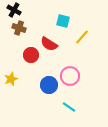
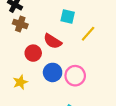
yellow star: (11, 79) -> (20, 82), moved
blue circle: (49, 85) -> (53, 72), moved

